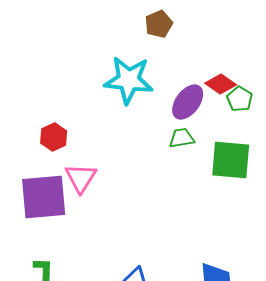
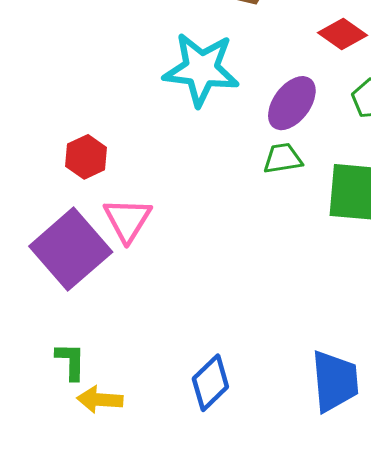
red diamond: (221, 84) -> (343, 34), moved
purple square: (44, 197) -> (71, 249), turned -36

